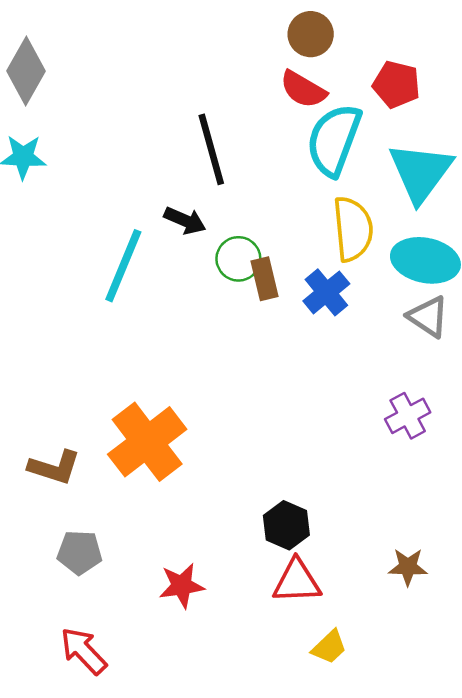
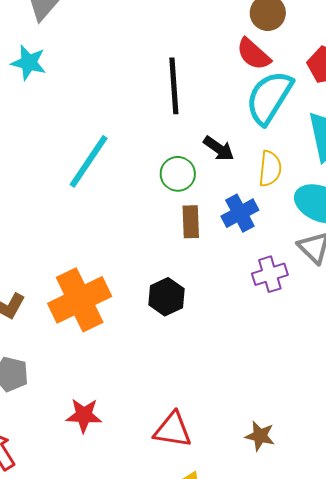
black arrow: (185, 221) -> (219, 149), moved
yellow semicircle: (353, 229) -> (270, 169), size x0.7
brown rectangle: (265, 279) -> (191, 222), moved
purple cross: (408, 416) -> (270, 274), moved
black hexagon: (286, 525) -> (166, 297), moved

